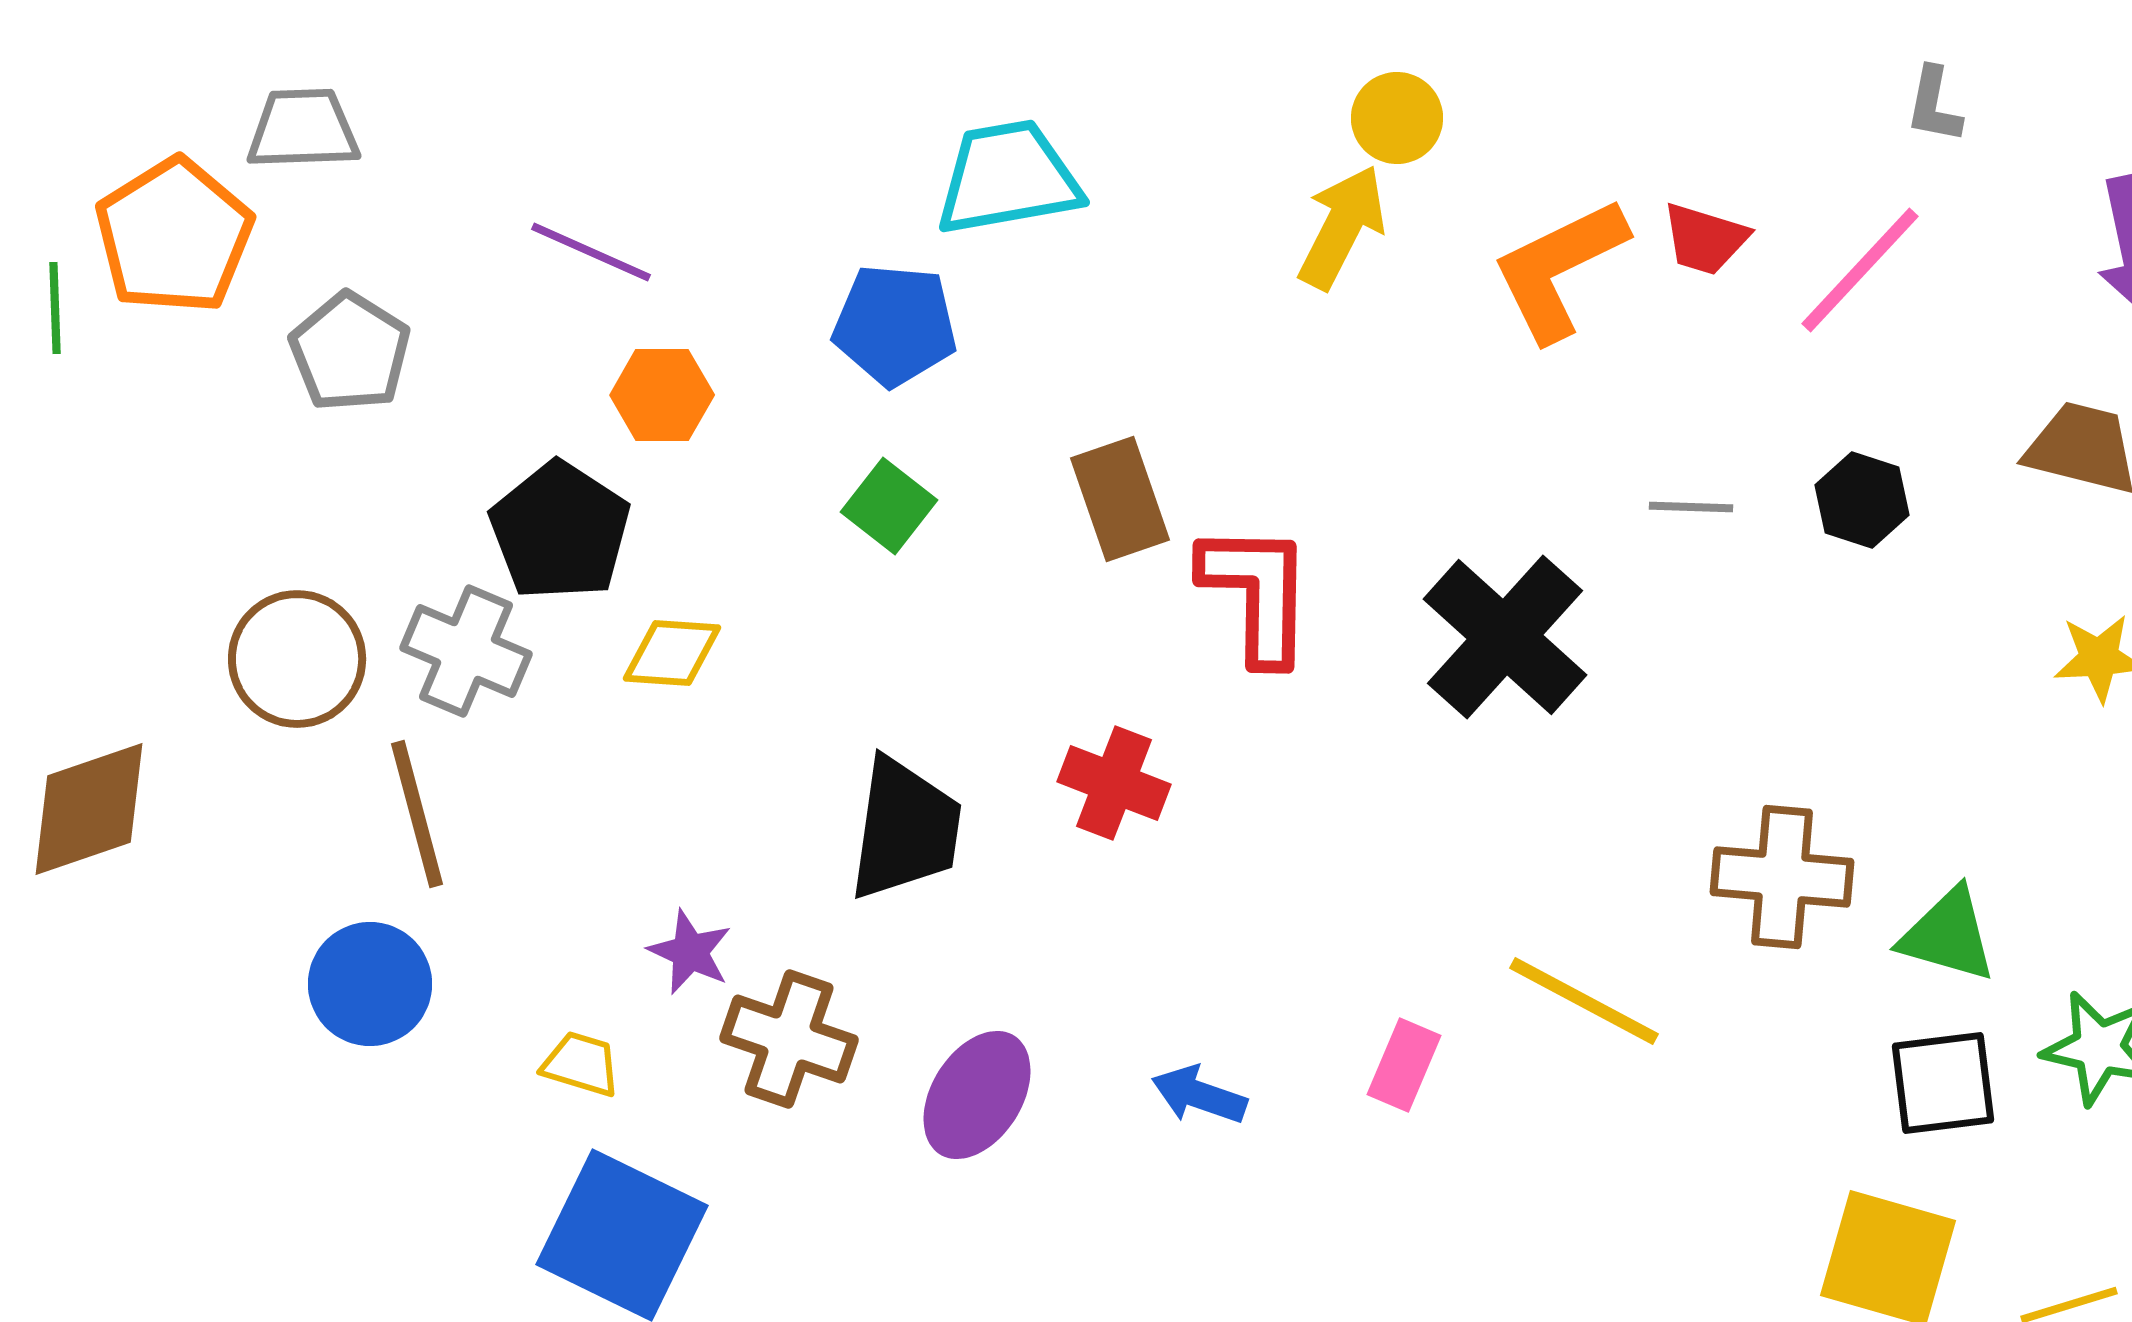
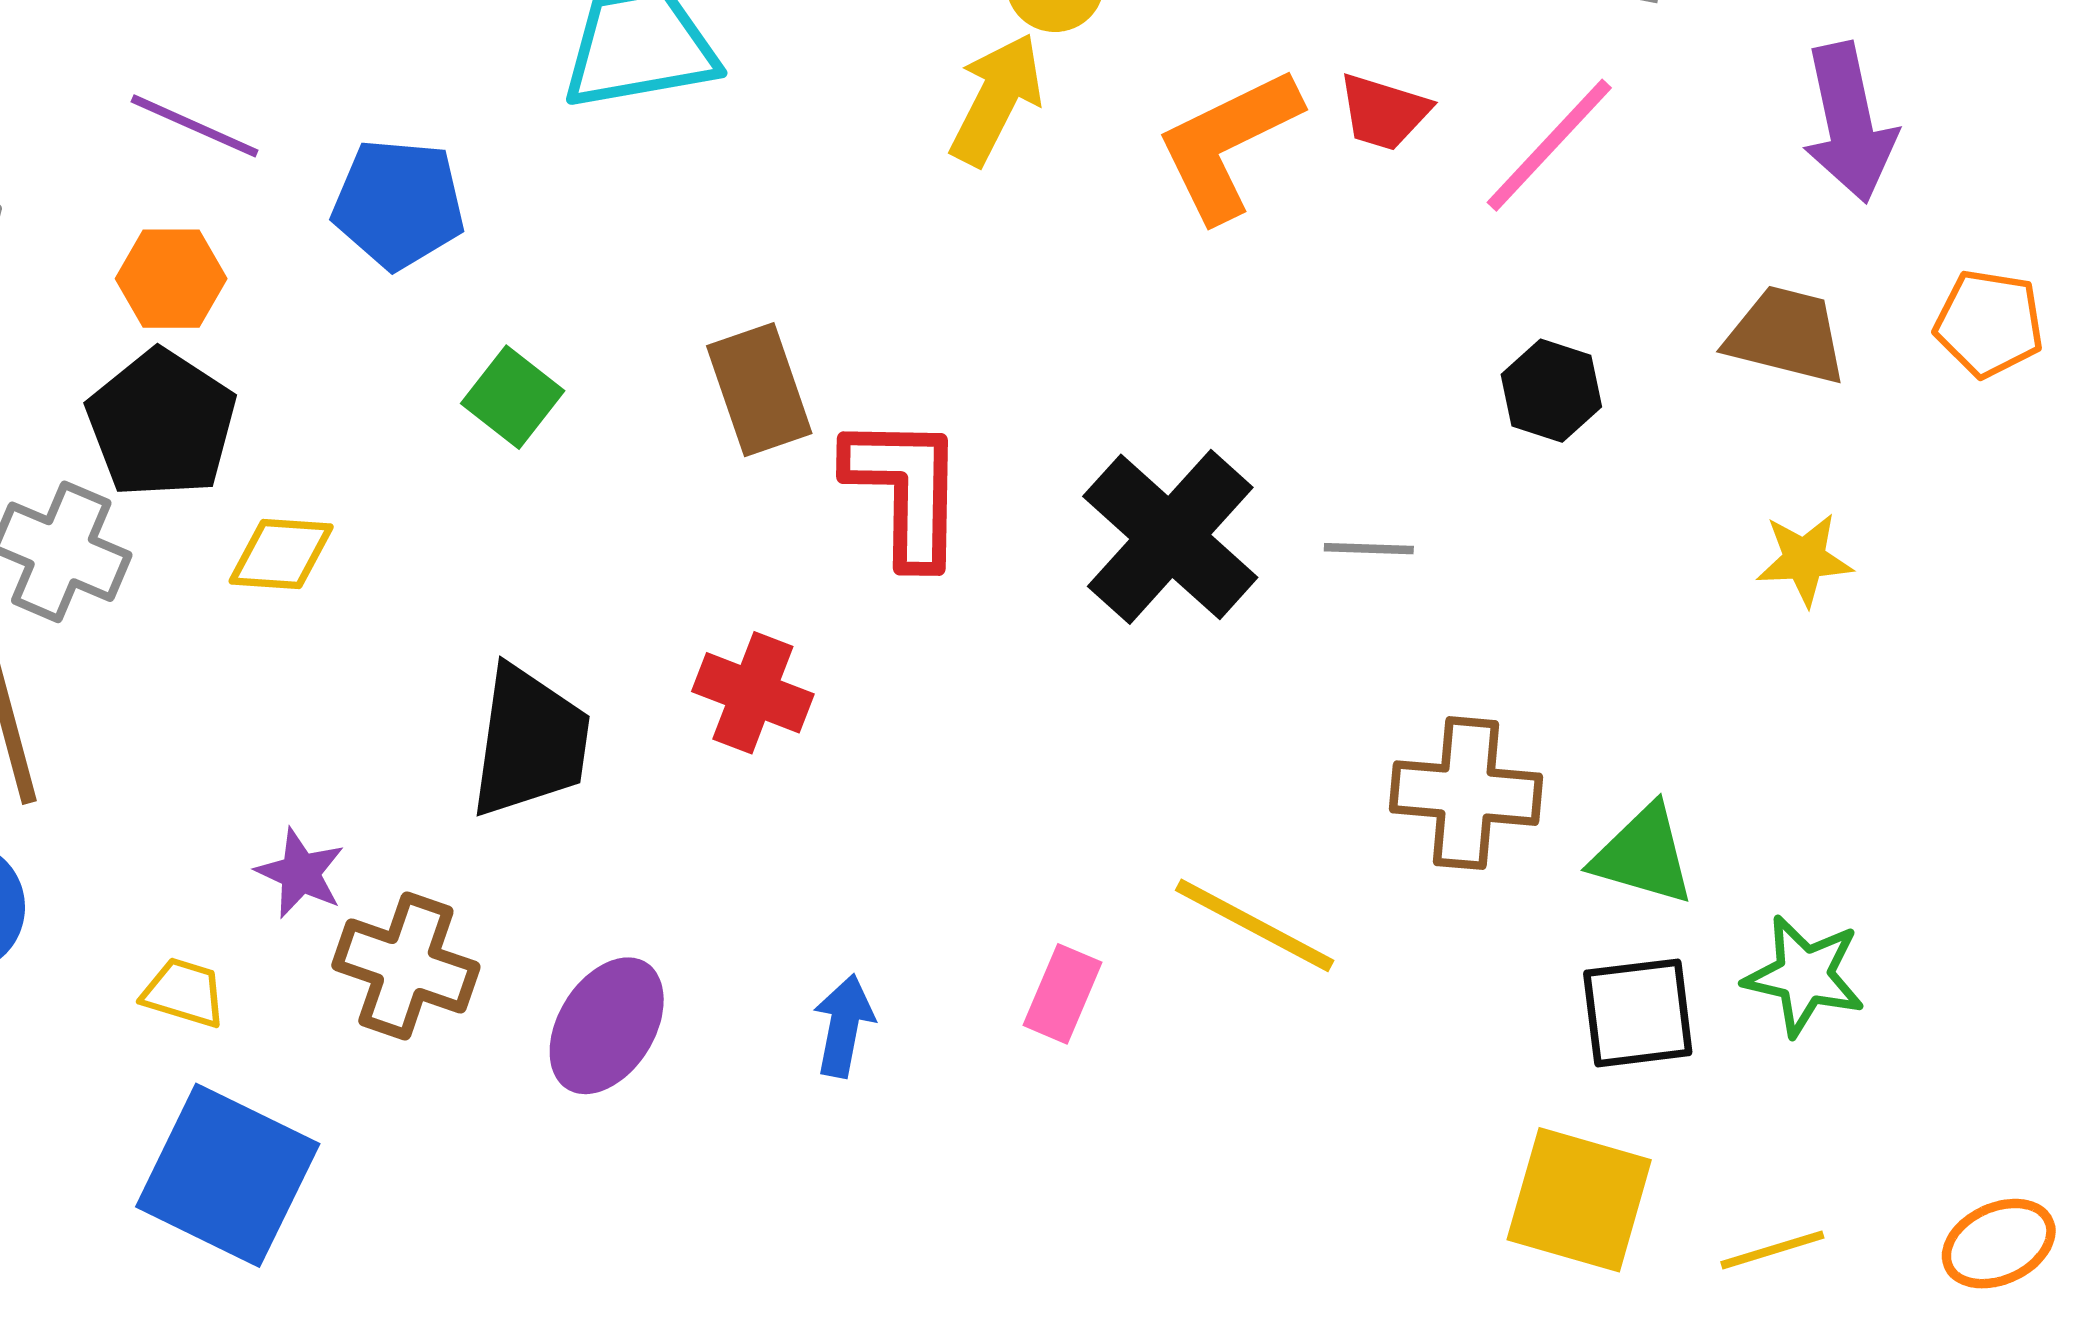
blue pentagon: (895, 325) -> (398, 204), moved
orange hexagon: (662, 395) -> (171, 279), moved
gray line: (1691, 507) -> (1369, 549), moved
blue arrow: (1199, 1095) -> (844, 1026), turned 82

